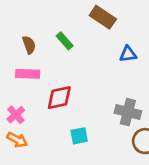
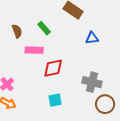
pink rectangle: (28, 74) -> (34, 50), moved
red diamond: (59, 98) -> (53, 68), moved

